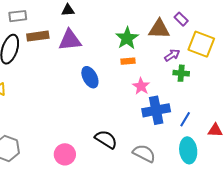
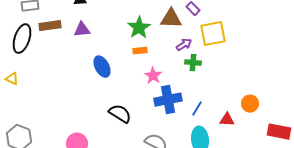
purple triangle: (70, 40) -> (82, 30), size x0.7
yellow square: (201, 44) -> (213, 34), turned -32
black semicircle: (106, 139) -> (120, 114), moved

